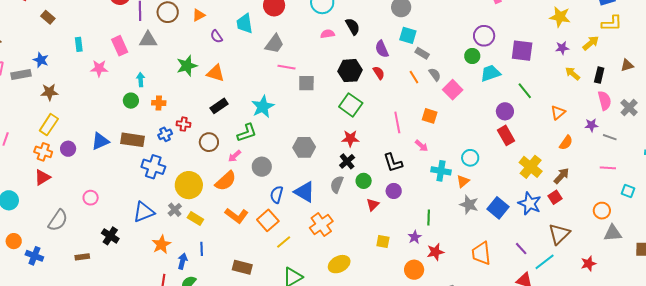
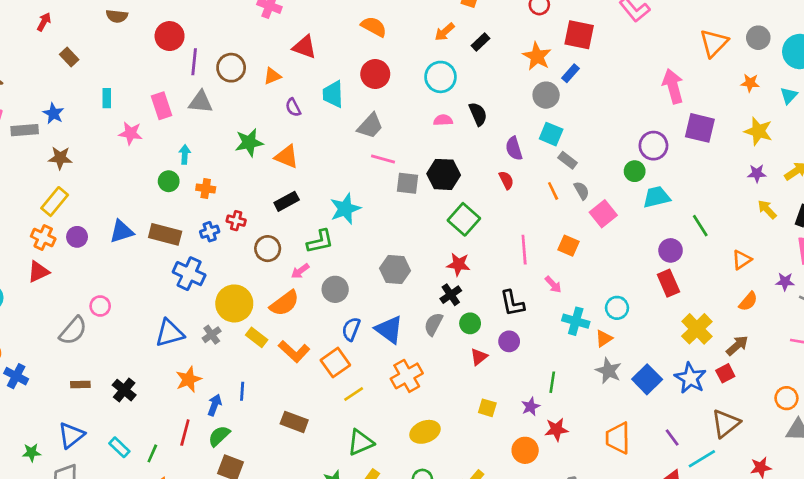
purple square: (522, 51) -> (700, 128), moved
black hexagon: (350, 71) -> (444, 174), moved
yellow rectangle: (195, 218) -> (257, 337), moved
gray semicircle: (58, 220) -> (73, 331), moved
black cross: (110, 236) -> (124, 390), moved

